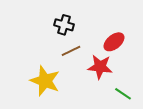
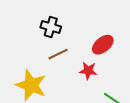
red star: (100, 67) -> (88, 71), size x0.7

